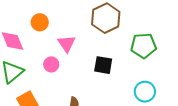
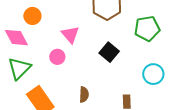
orange circle: (40, 22) -> (32, 16), moved
black square: (103, 65) -> (109, 52), turned 36

